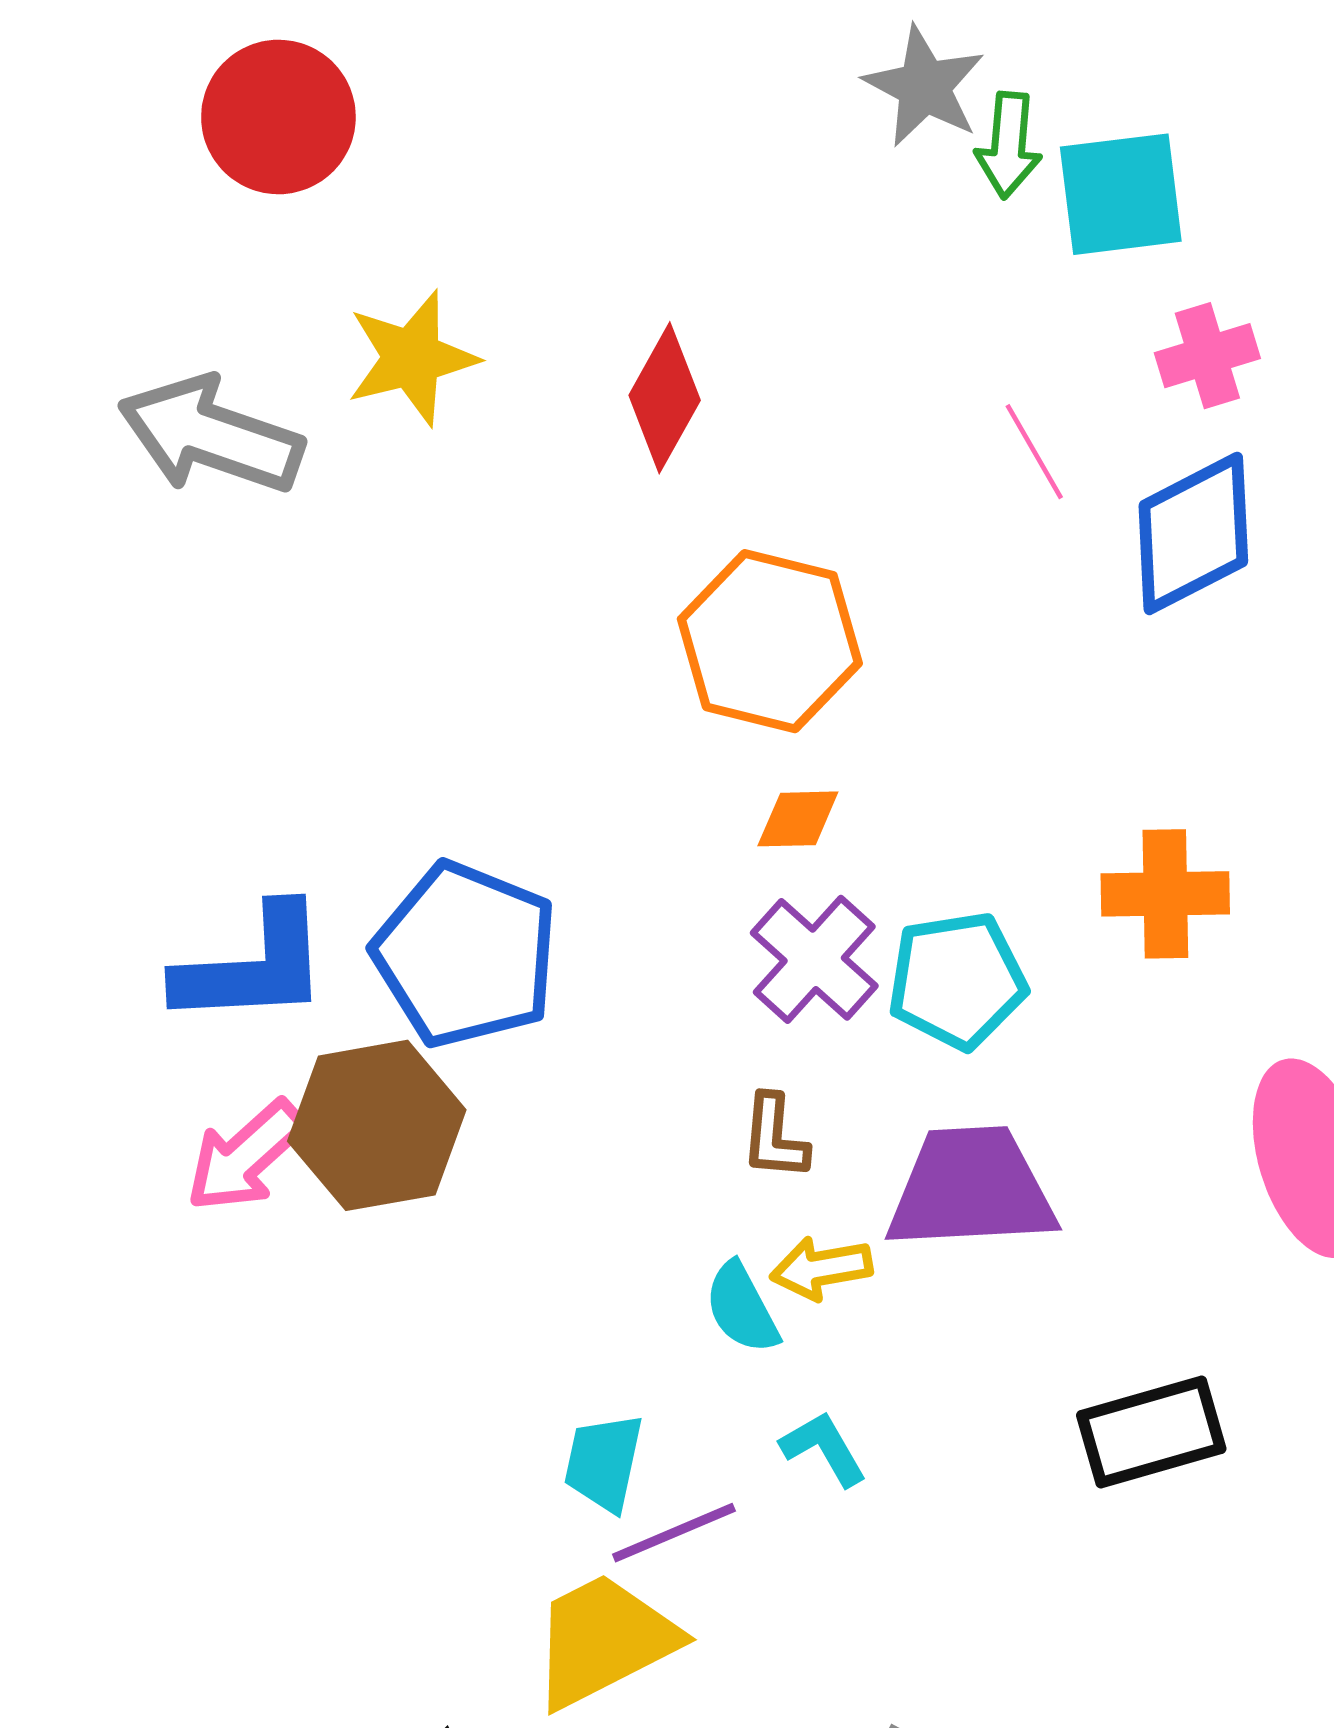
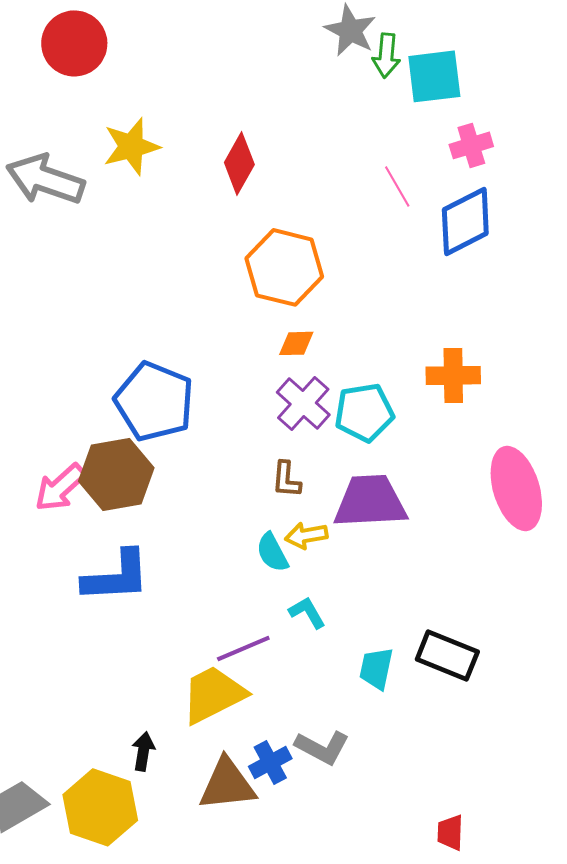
blue L-shape: (253, 966) -> (116, 576), moved
black rectangle: (1151, 1432) -> (447, 655), moved, turned 38
cyan trapezoid: (604, 1462) -> (376, 668), moved

